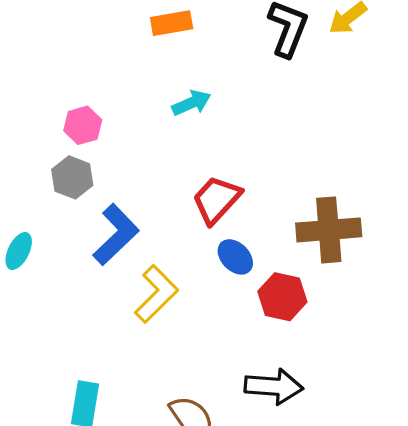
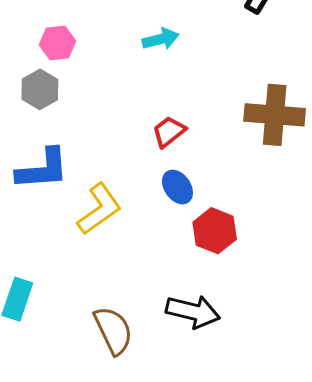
red trapezoid: (216, 200) -> (169, 132), size x0.7
brown cross: (329, 230) -> (275, 115), moved
blue L-shape: (116, 235) -> (43, 169), moved, turned 30

